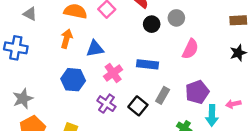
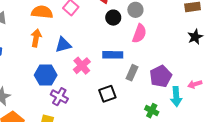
pink semicircle: (190, 49) -> (139, 34), moved
gray rectangle: (163, 95) -> (132, 73), moved
purple cross: (106, 104) -> (59, 97), moved
black square: (138, 106) -> (107, 94), turned 36

